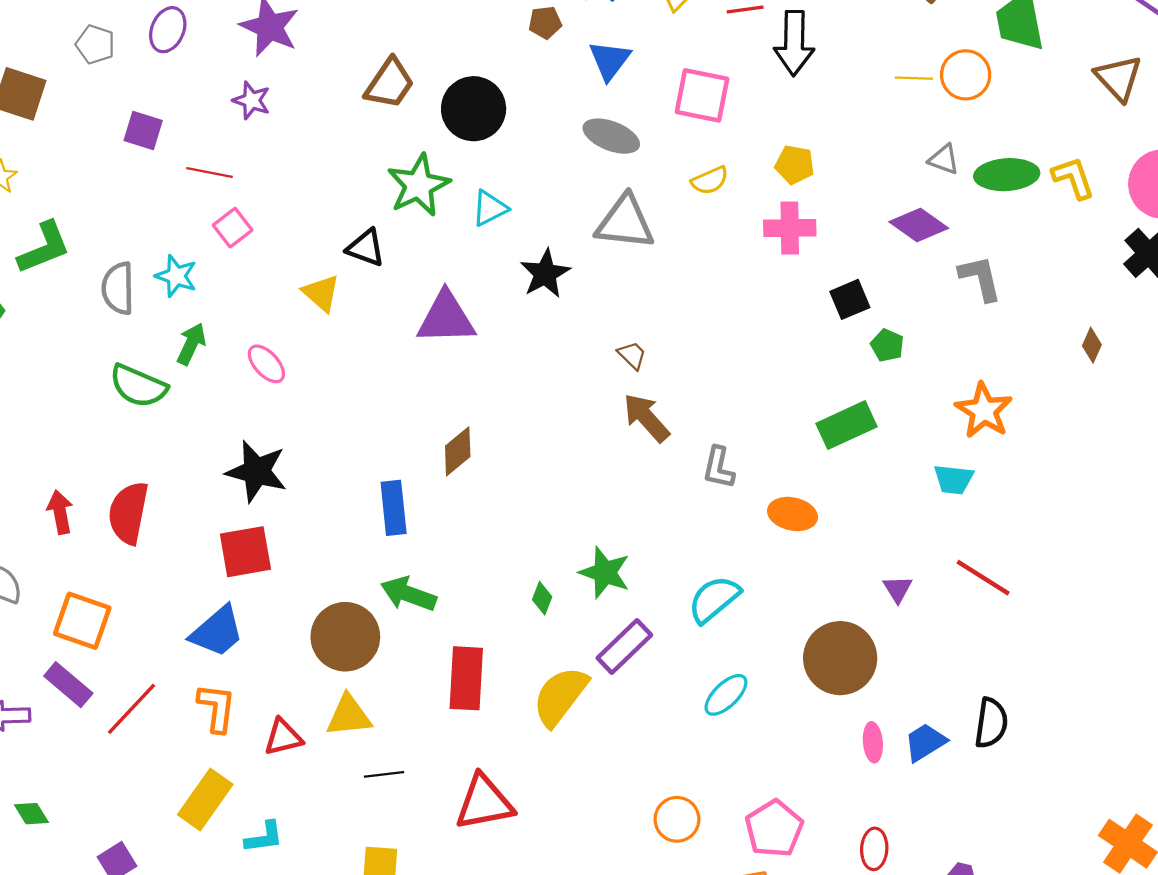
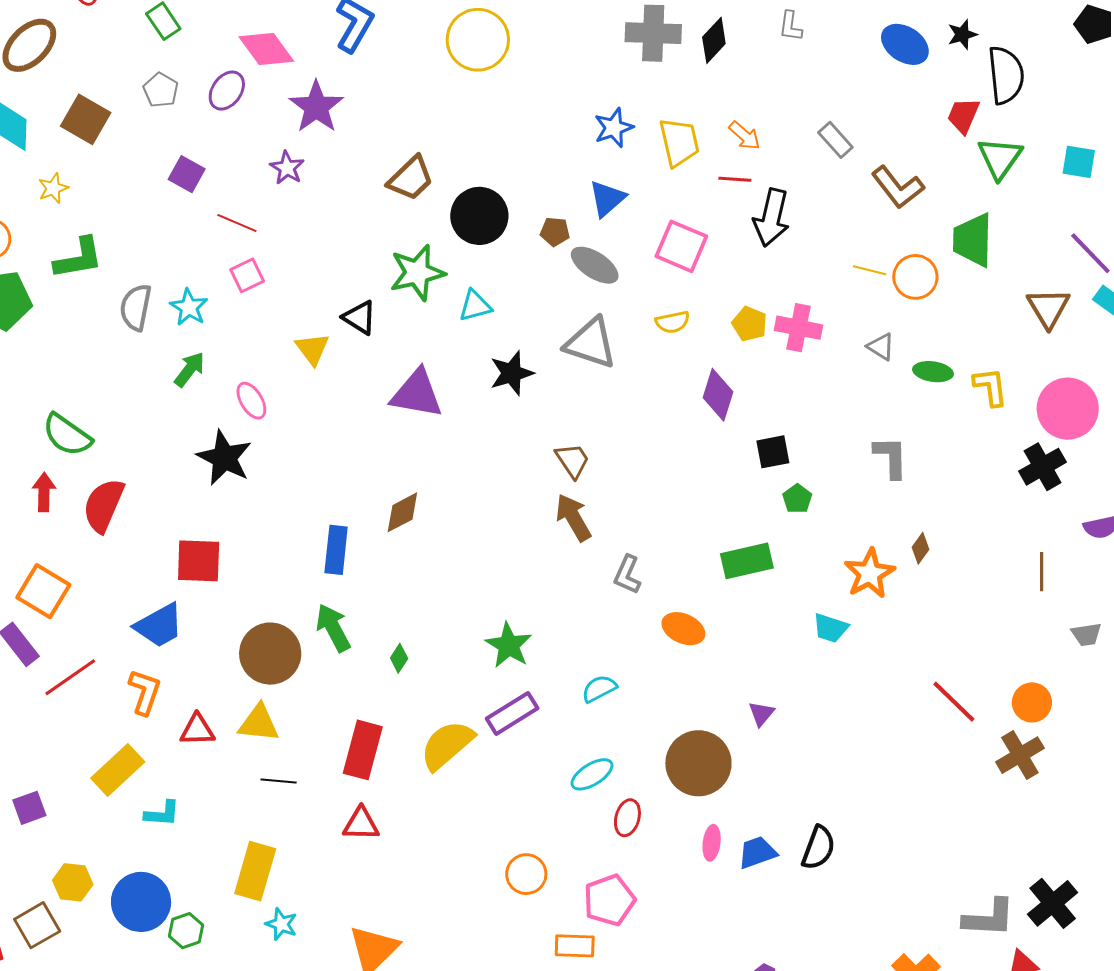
brown pentagon: (545, 22) -> (555, 232), moved
green ellipse: (1007, 175) -> (933, 372), size x0.7
purple diamond: (919, 225) -> (718, 395), moved, turned 60
pink cross: (790, 228) -> (798, 328), moved
brown diamond: (1092, 345) -> (920, 548), moved
brown trapezoid: (632, 355) -> (572, 460), size x1.4
green semicircle: (138, 386) -> (67, 435), moved
black star: (257, 471) -> (224, 458), moved
red line: (983, 578) -> (954, 702), moved
green arrow: (408, 594) -> (333, 628), turned 30
green diamond: (542, 598) -> (399, 658), moved
cyan semicircle: (714, 599) -> (599, 689), size x0.7
red rectangle: (466, 678) -> (363, 750), moved
red triangle: (484, 803) -> (361, 824), size x0.7
red ellipse: (874, 849) -> (627, 818), moved

